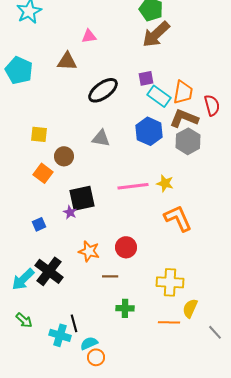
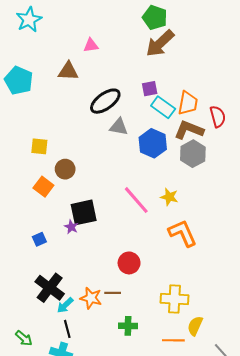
gray triangle: (101, 138) -> (119, 127), moved
pink line: (133, 186) -> (136, 200), turned 56
orange star: (89, 251) -> (91, 298), moved
cyan arrow: (23, 279) -> (65, 305), moved, size x0.7
black line: (74, 323) -> (67, 329), moved

